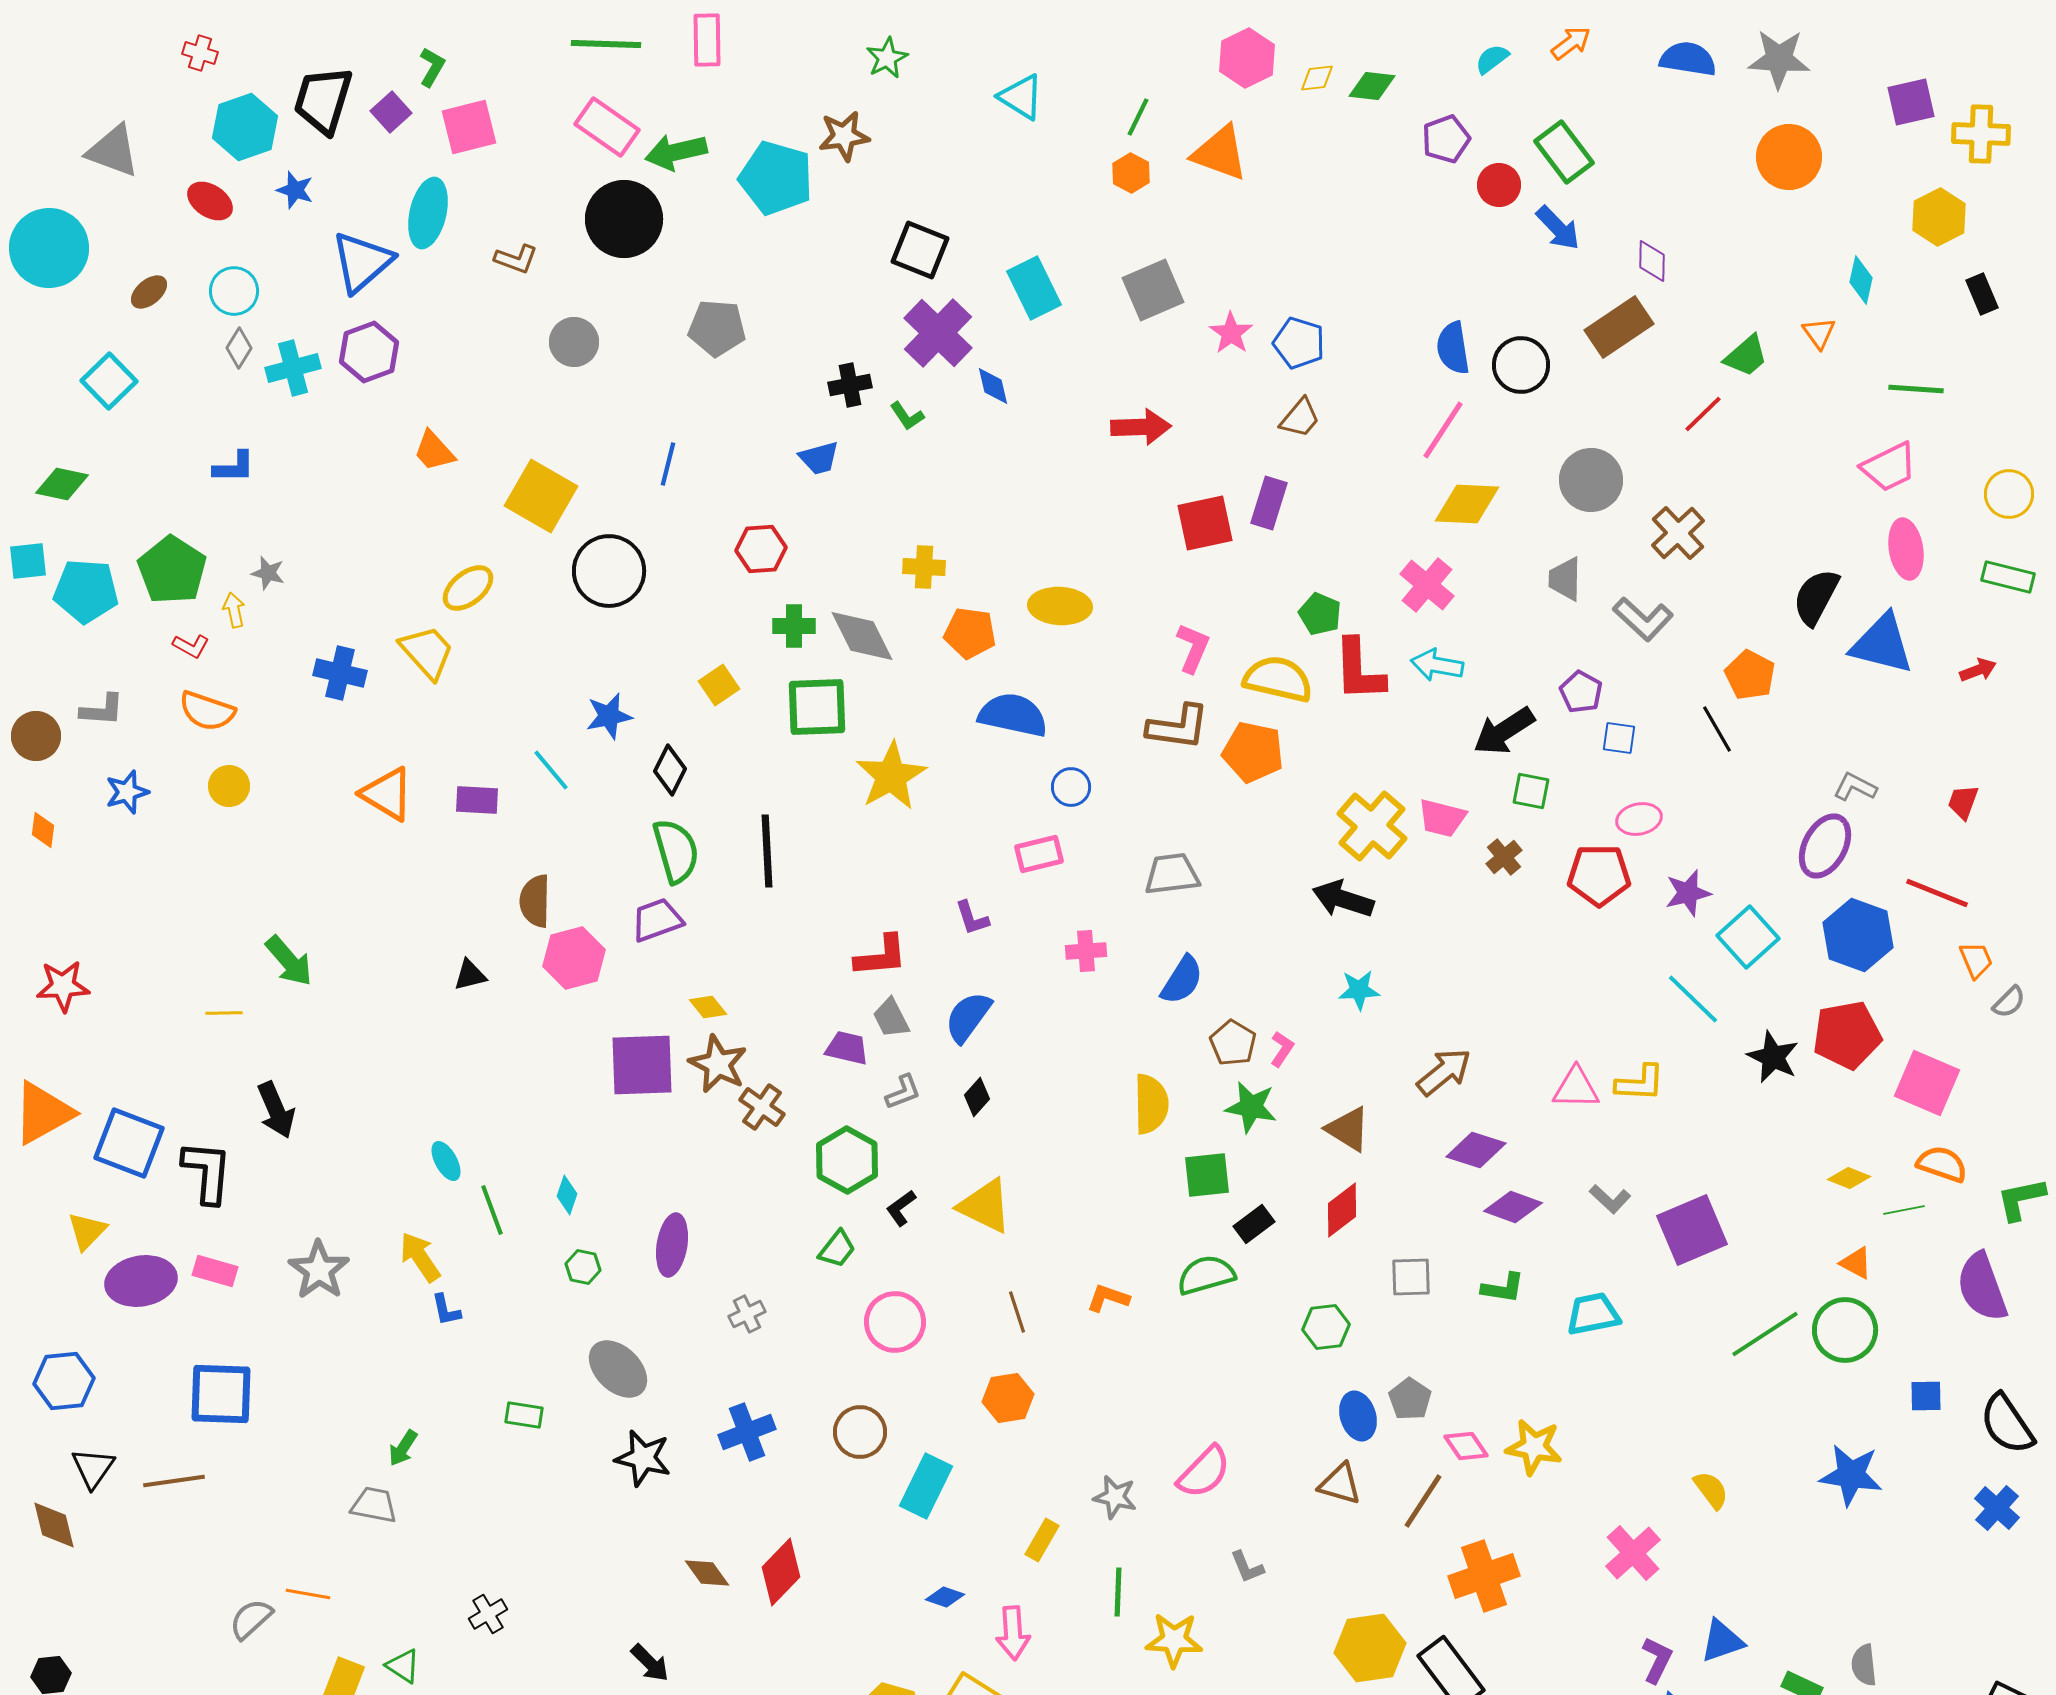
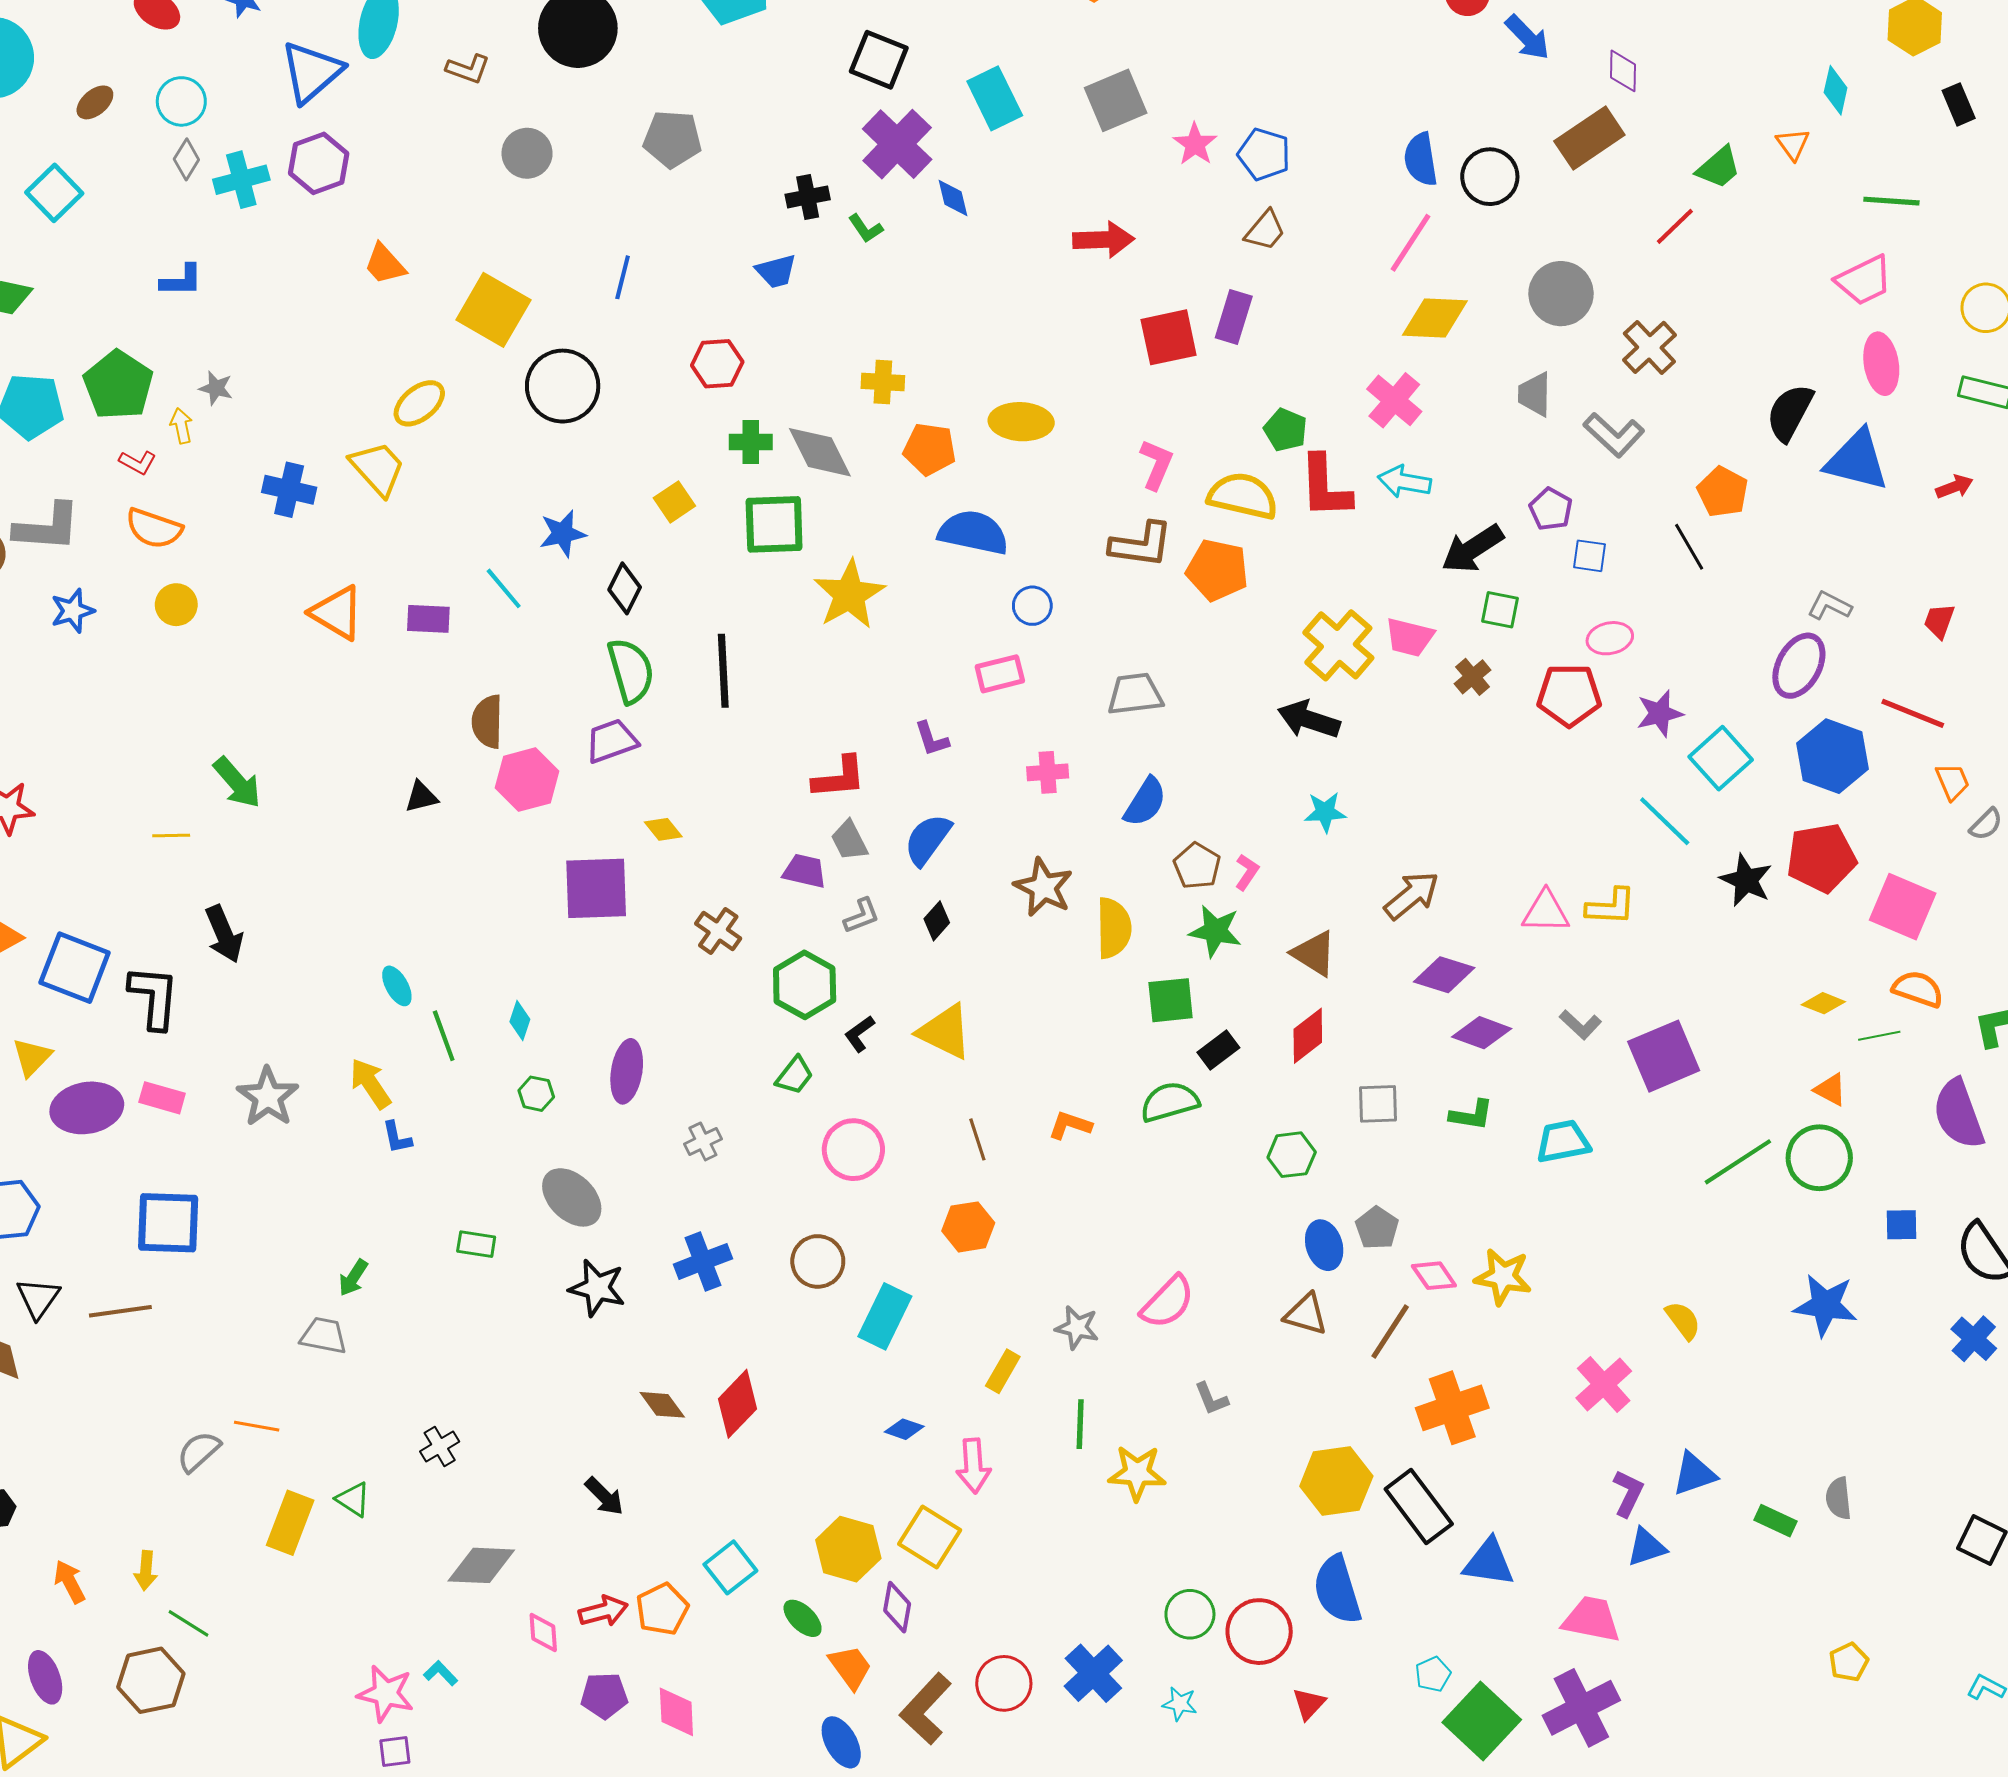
gray L-shape: (102, 710) -> (47, 527), size x1.5
brown star: (718, 1064) -> (1044, 887), moved

